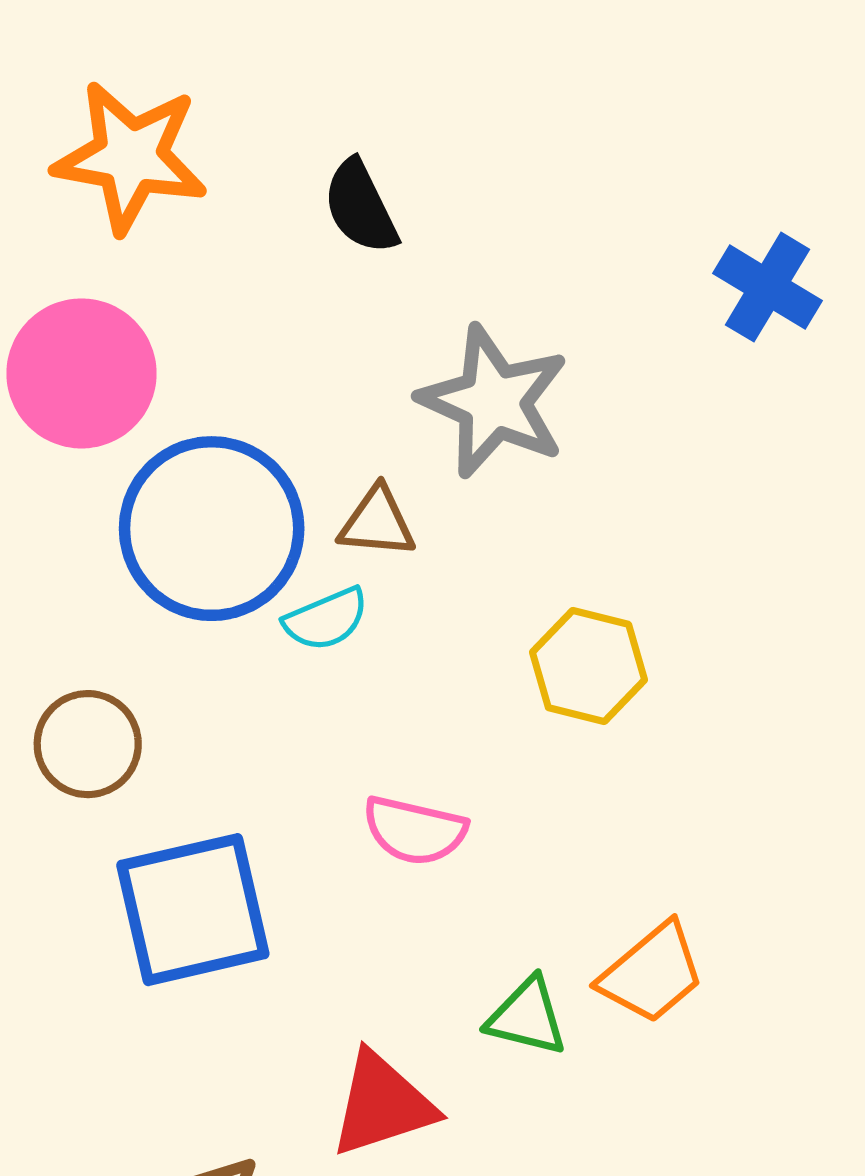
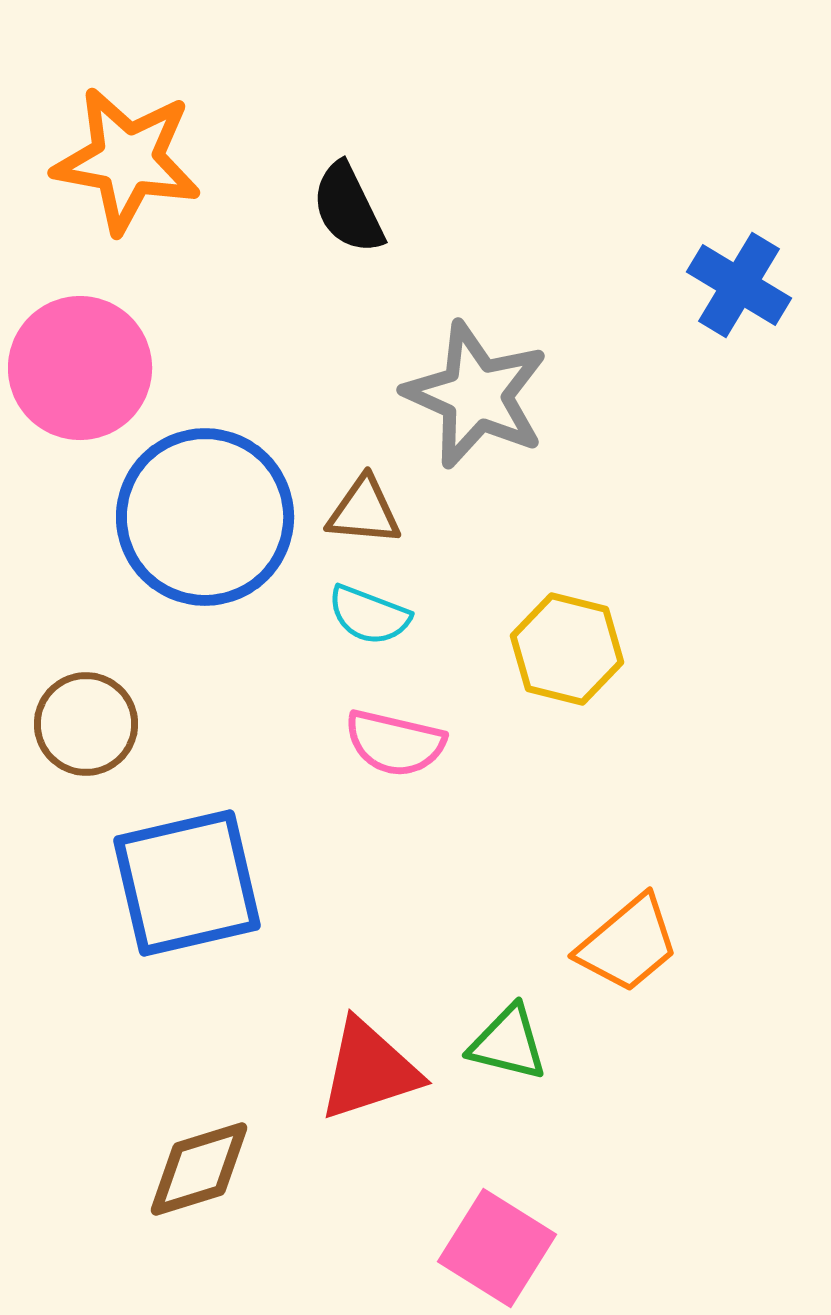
cyan semicircle: (326, 619) -> (369, 615), moved, turned 44
pink semicircle: (415, 830) -> (395, 743), moved
green triangle: (527, 1017) -> (508, 1043), moved

